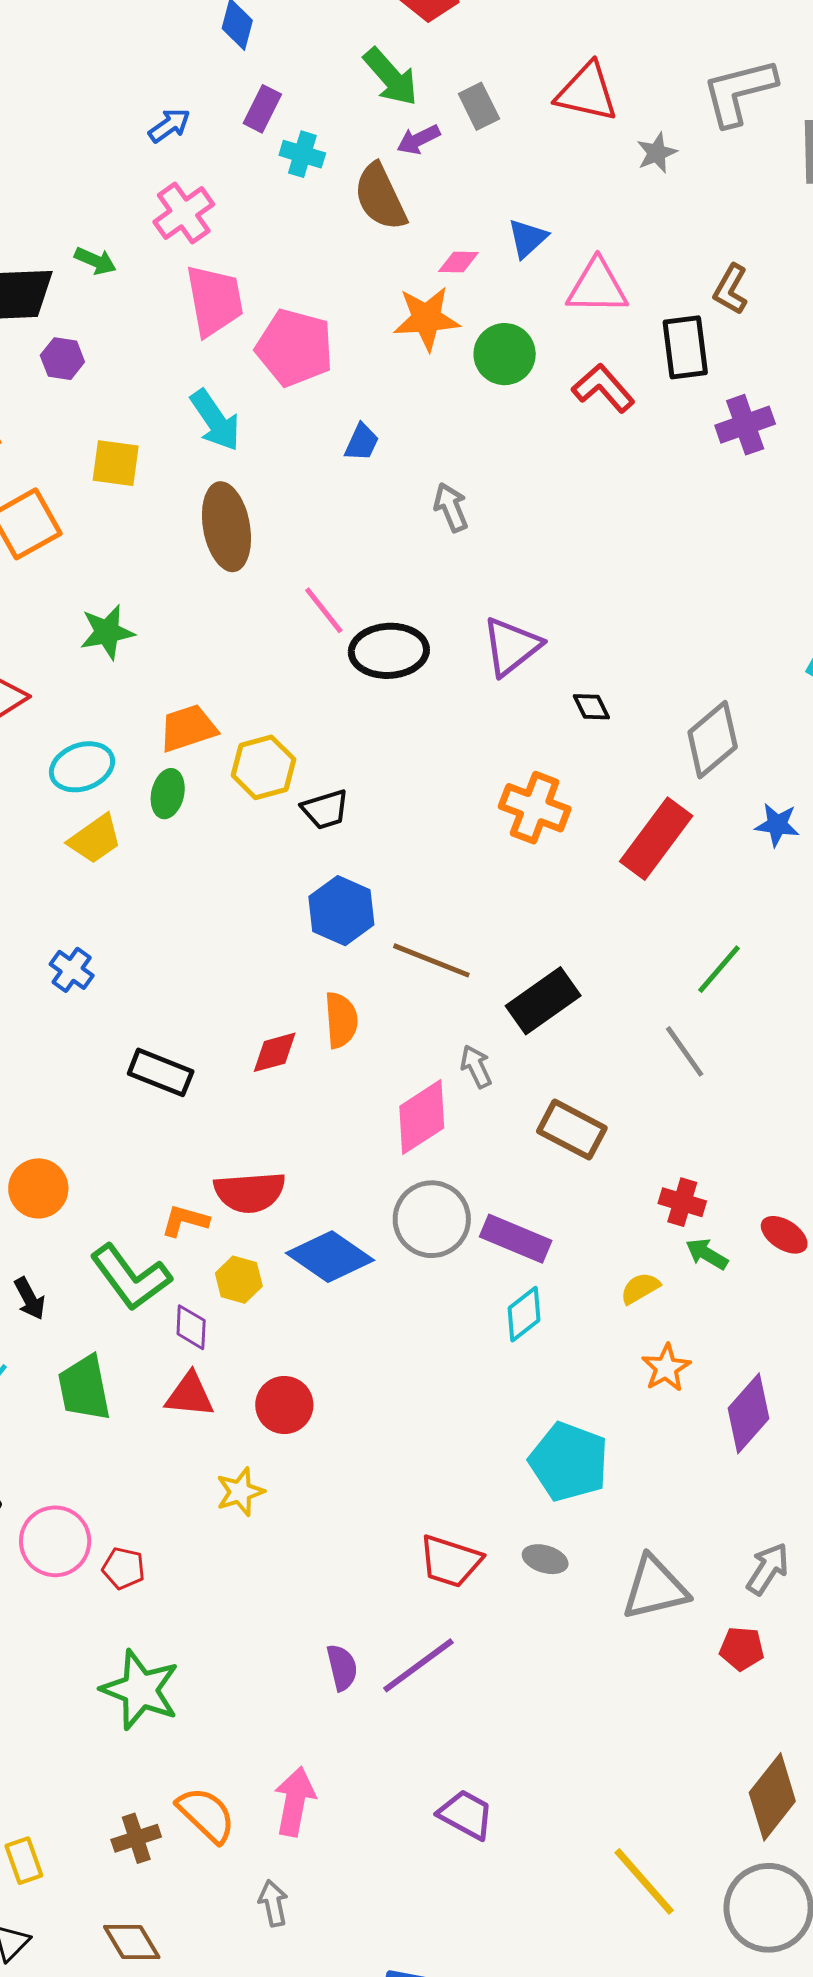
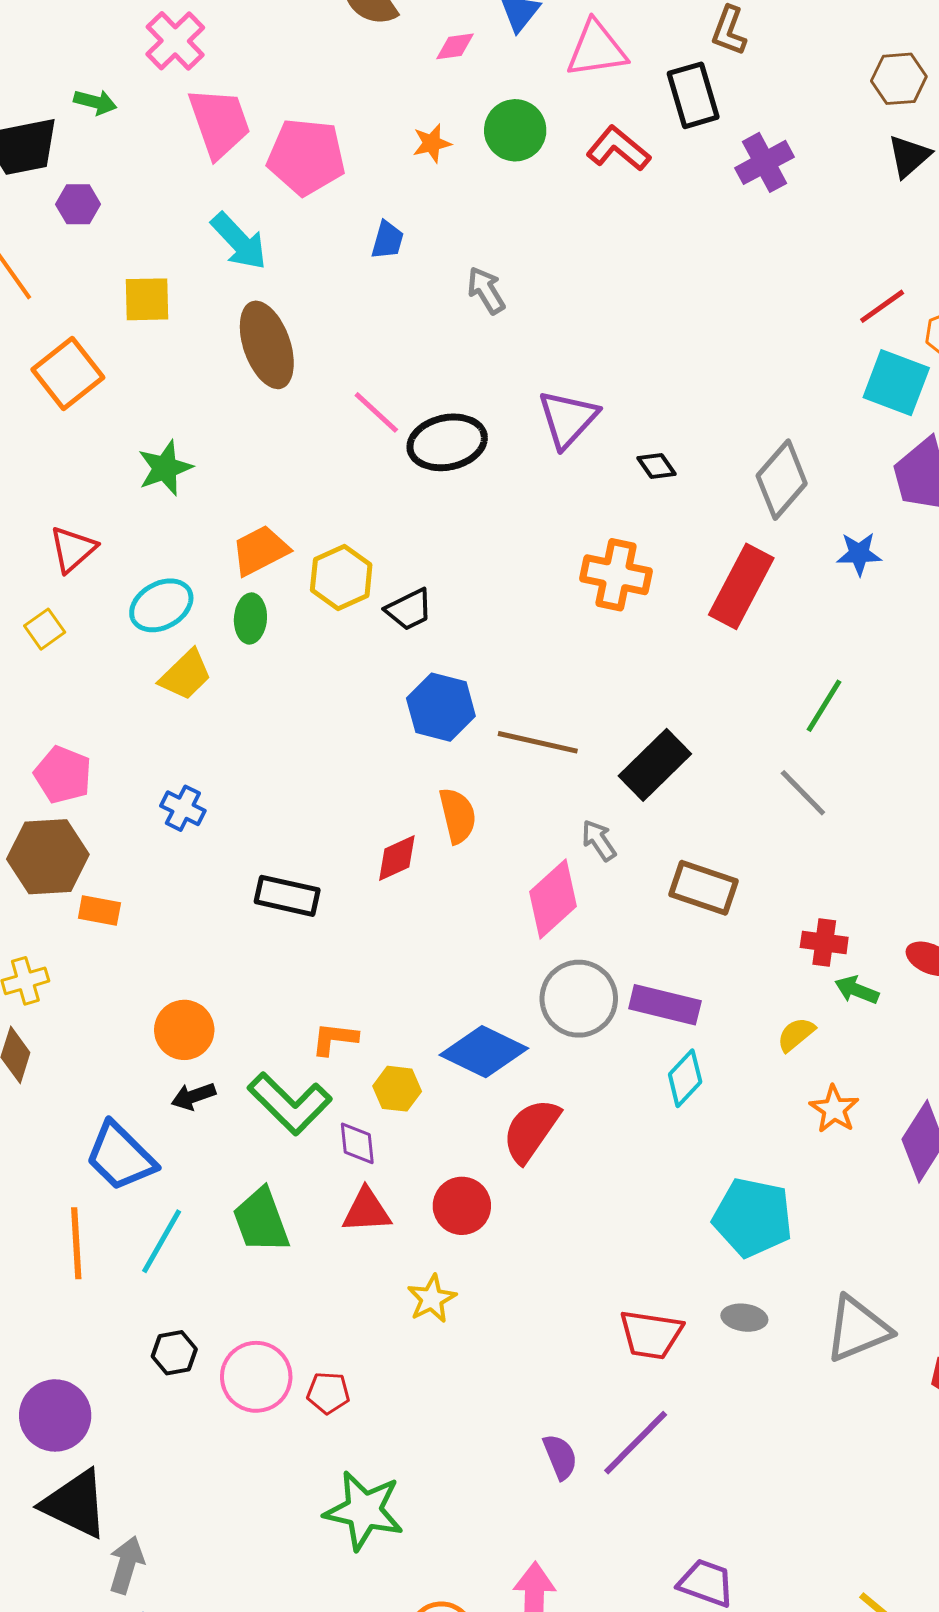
orange star: (426, 318) -> (432, 143), moved, size x0.6
red semicircle: (250, 1192) -> (531, 1130), moved, turned 138
black arrow: (30, 1299) -> (193, 1096), moved, turned 108

